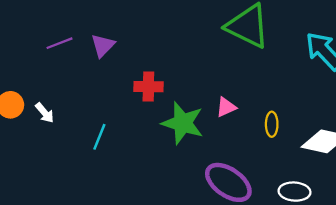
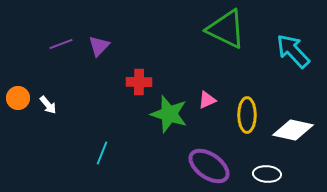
yellow ellipse: (272, 124) -> (247, 115), size x1.6
cyan line: (99, 137) -> (102, 153), moved

